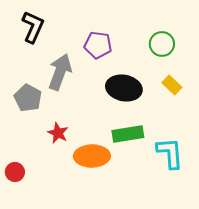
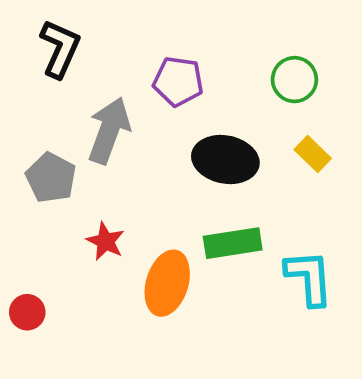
orange ellipse: (92, 156) -> (167, 283), turned -72

